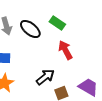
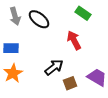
green rectangle: (57, 23) -> (83, 13), moved

